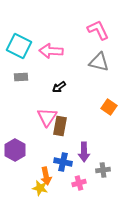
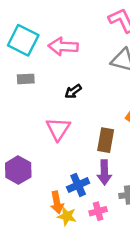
brown rectangle: (60, 126) -> (106, 140), moved
blue cross: (63, 162) -> (78, 185), turned -36
yellow star: (40, 188) -> (67, 216), moved

